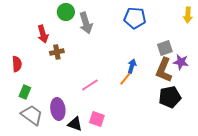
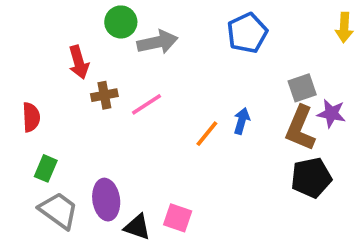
blue pentagon: (135, 18) -> (247, 33), turned -30
gray arrow: (86, 23) -> (157, 42), turned -85
orange line: (126, 78) -> (207, 134), moved
pink line: (90, 85) -> (146, 104), moved

